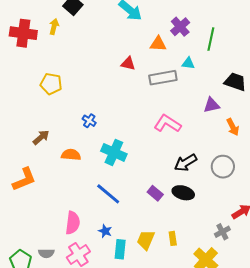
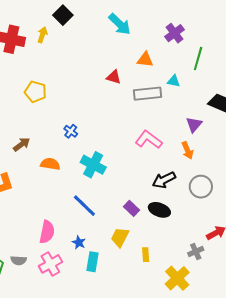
purple cross: (180, 27) -> (175, 33), moved
purple triangle: (212, 105) -> (194, 124), turned -42
orange arrow: (233, 127) -> (187, 150), moved
yellow trapezoid: (146, 240) -> (120, 237), moved

